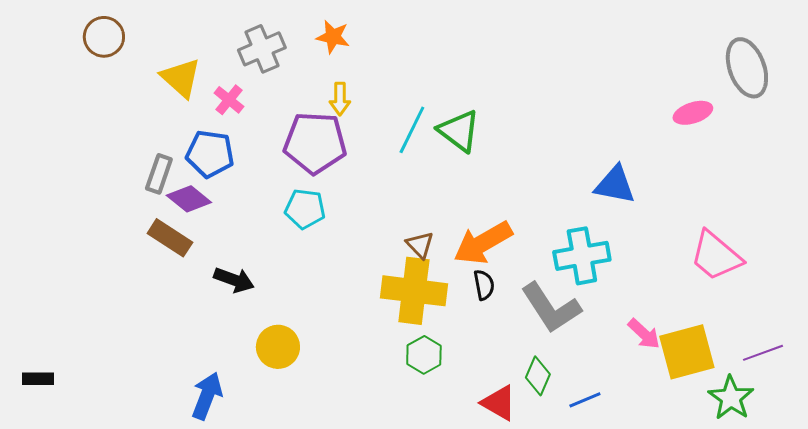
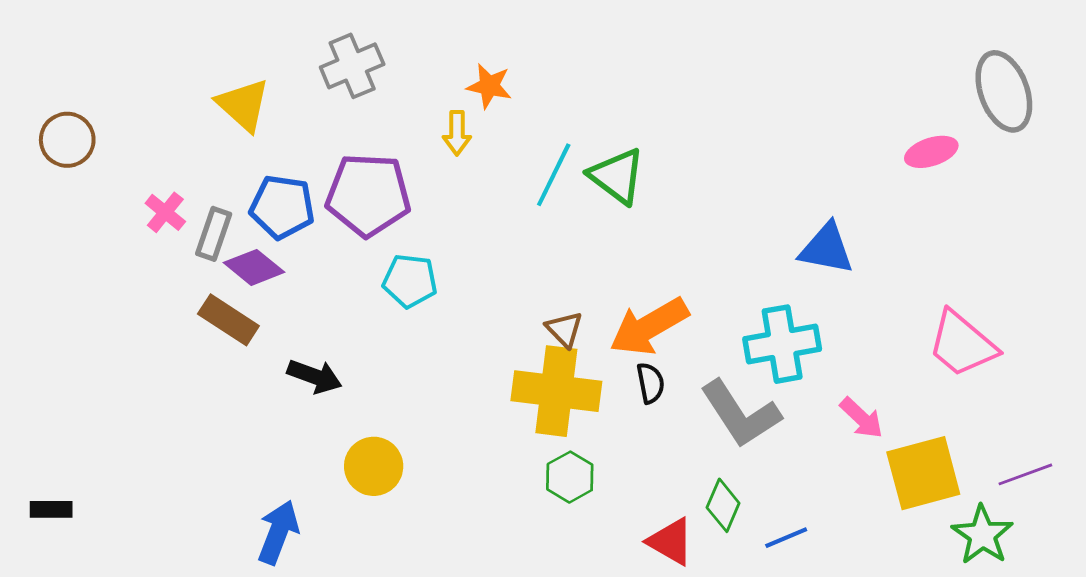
brown circle: (104, 37) -> (67, 140), moved
orange star: (333, 37) -> (489, 86), moved
pink cross: (229, 100) -> (165, 212), moved
purple pentagon: (315, 143) -> (368, 195), moved
pink arrow: (644, 334) -> (861, 418), moved

